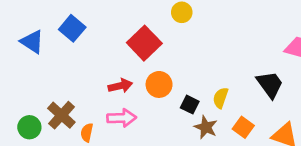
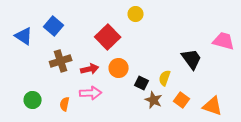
black trapezoid: (270, 84) -> (192, 59), moved
brown cross: (61, 115) -> (61, 61), moved, turned 30
green circle: (29, 127) -> (33, 100), moved

